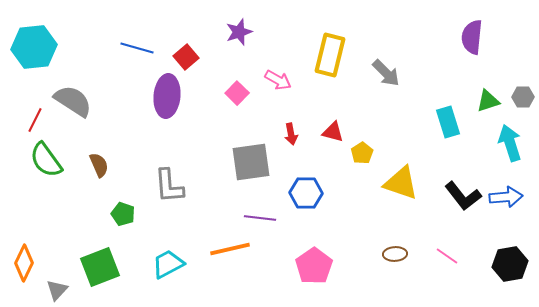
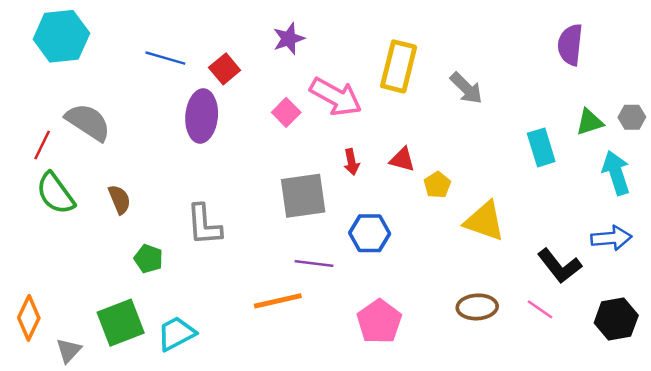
cyan hexagon: (34, 47) -> (61, 36), moved
pink arrow: (278, 80) -> (336, 97), size x1.6
black L-shape: (463, 196) -> (559, 266), moved
brown ellipse: (395, 254) -> (477, 307), size x1.4
cyan trapezoid: (168, 264) -> (176, 334), moved

